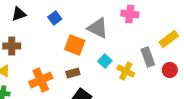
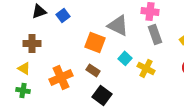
blue square: (55, 18) -> (63, 15), moved
gray rectangle: (148, 57) -> (155, 34), moved
brown rectangle: (73, 73) -> (93, 70), turned 48

